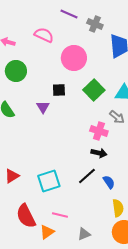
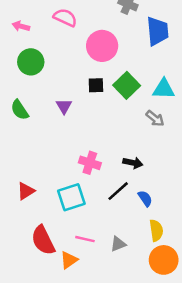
black square: (59, 90) -> (96, 85), moved
pink cross: (99, 131) -> (90, 163), moved
gray triangle: (84, 234) -> (118, 244), moved

